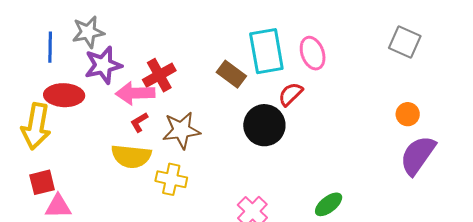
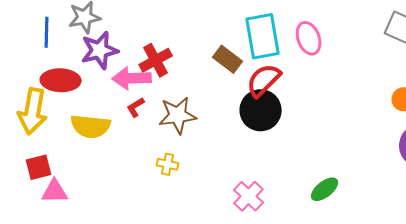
red semicircle: (290, 94) -> (264, 80), moved, size x1.4
yellow semicircle: (131, 156) -> (91, 126), moved
yellow cross: (171, 179) -> (168, 164), size x0.7

